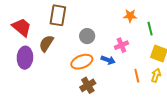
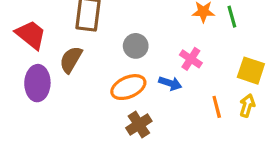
green line: (150, 29) -> (232, 17), moved
pink cross: (121, 45) -> (191, 59), turned -32

